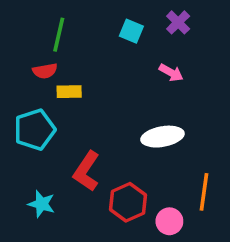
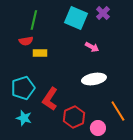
cyan square: (131, 31) -> (76, 18), size x1.6
pink arrow: (171, 73) -> (92, 47), moved
cyan pentagon: (35, 130) -> (23, 88), moved
orange line: (204, 192) -> (118, 111), turned -40

